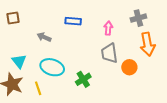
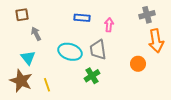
pink arrow: (108, 28) -> (109, 25), moved
gray arrow: (44, 37) -> (36, 34), moved, turned 40
gray trapezoid: (109, 53) -> (98, 50), moved
cyan ellipse: (52, 67) -> (70, 52), moved

